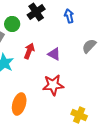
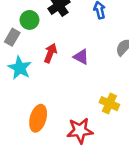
red star: (53, 85) -> (80, 131), moved
yellow cross: (79, 115) -> (109, 104), moved

